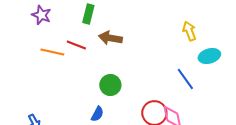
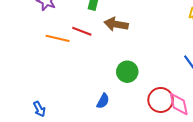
green circle: (110, 85) -> (127, 72), moved

